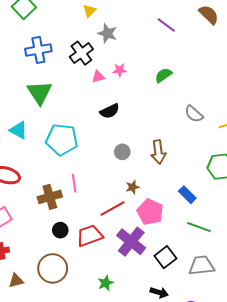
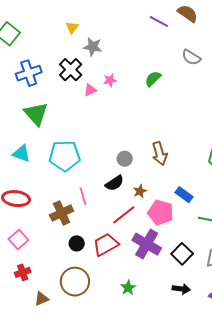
purple line: (166, 25) -> (159, 21), moved
black semicircle: (110, 111) -> (115, 183), moved
gray semicircle: (194, 114) -> (191, 57), moved
blue rectangle: (187, 195) -> (184, 195), moved

